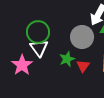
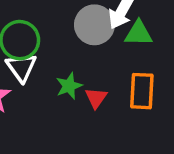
gray circle: (82, 37) -> (94, 25), moved

